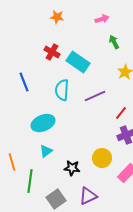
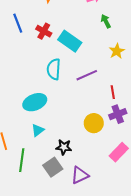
blue line: (24, 82) -> (18, 23), moved
red line: (121, 113) -> (113, 92), turned -48
yellow circle: (102, 158) -> (94, 123), moved
gray square: (56, 199) -> (53, 167), moved

